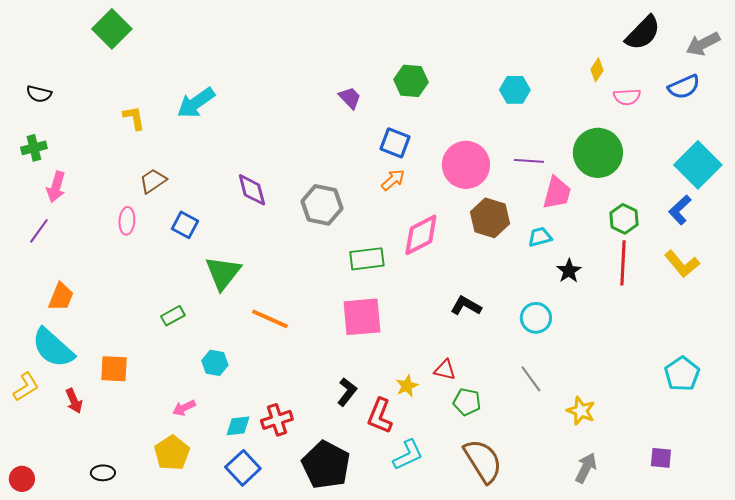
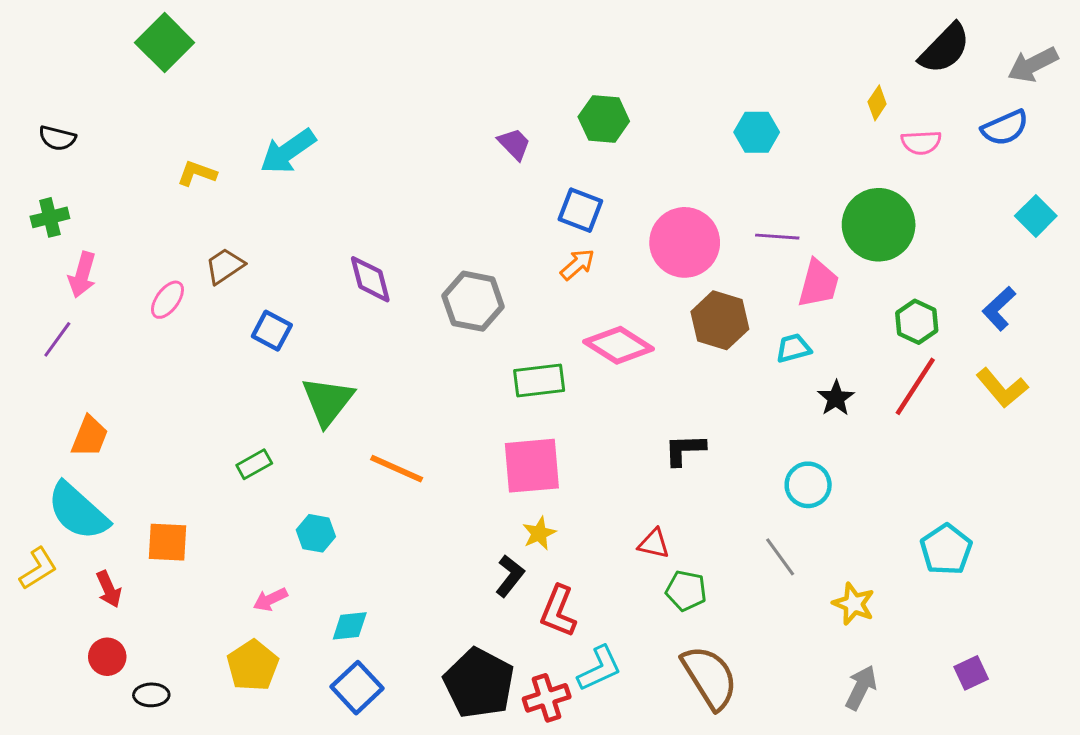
yellow L-shape: (134, 118) -> (197, 173), turned -60
cyan square: (698, 165) -> (1036, 216), moved, size x0.6
pink ellipse: (127, 221) -> (167, 300), moved, turned 32
pink diamond: (421, 235) -> (619, 345), turned 60
red line: (623, 263) -> (915, 386), turned 30
black L-shape: (466, 306) -> (685, 450), turned -32
cyan circle: (536, 318) -> (808, 485), moved
cyan pentagon: (682, 374) -> (946, 549), moved
yellow star: (407, 386) -> (539, 533), moved
red cross: (277, 420) -> (547, 698), moved
purple square: (661, 458) -> (971, 673), turned -30
red circle: (22, 479) -> (107, 657), moved

